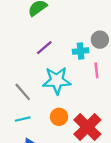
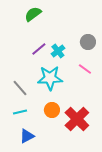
cyan cross: (81, 51) -> (58, 51), moved, turned -32
pink line: (96, 70) -> (85, 69), turned -48

